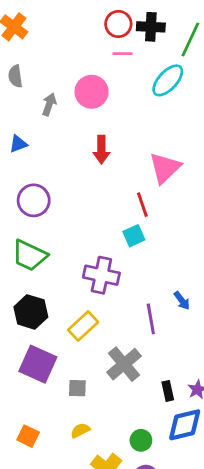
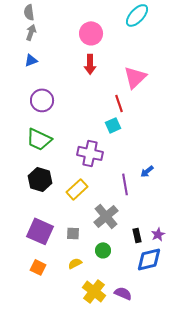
pink circle: (92, 92) -> (91, 33), moved
gray arrow: (49, 104) -> (31, 32), moved
blue arrow: (182, 301) -> (147, 171), turned 88
purple square: (38, 364) -> (40, 231), moved
green circle: (141, 440) -> (103, 250), moved

